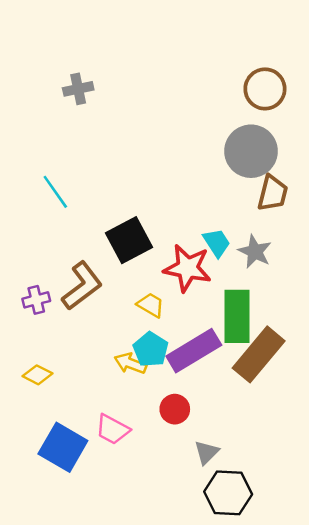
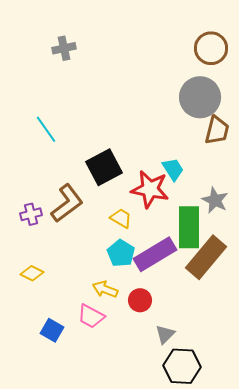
gray star: (255, 252) -> (215, 200), moved
yellow arrow: (130, 363) -> (105, 289), moved
blue square: (63, 447) -> (52, 330), size x0.6

